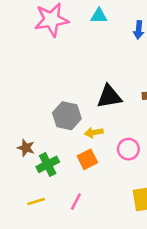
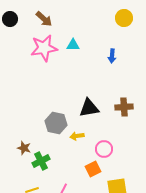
cyan triangle: (99, 16) -> (73, 45), moved
orange square: (87, 159) -> (93, 169), moved

